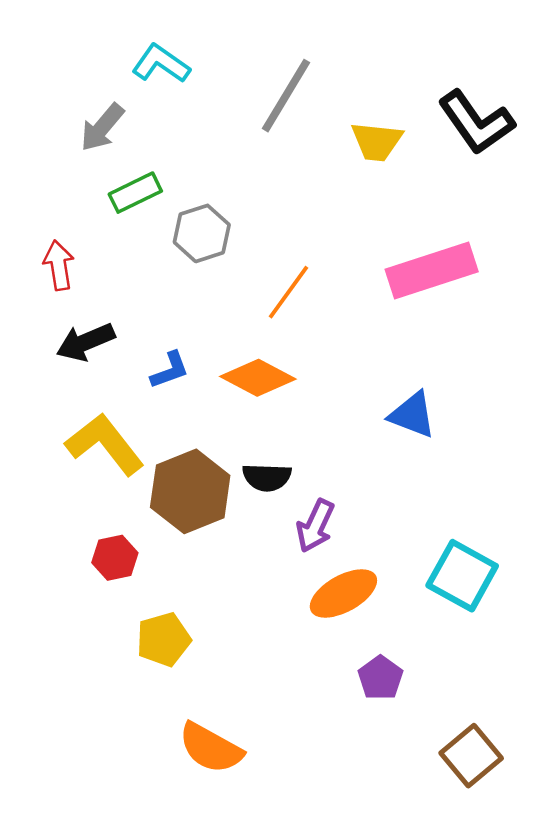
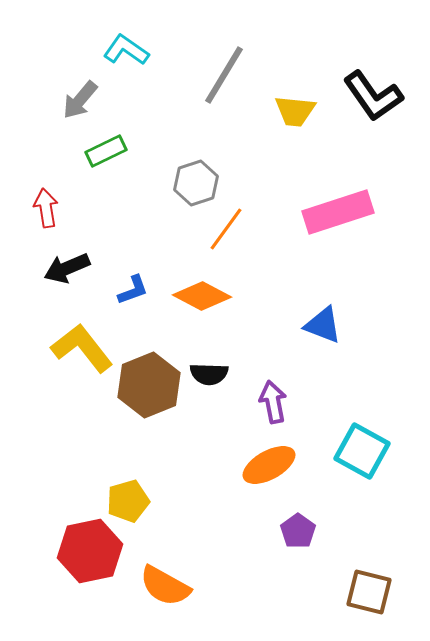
gray hexagon: (202, 233) -> (196, 183), moved
purple arrow: (315, 526) -> (273, 402), moved, turned 144
red hexagon: (115, 558) -> (90, 551), moved, size x1.8
brown square: (471, 756) -> (369, 592), turned -36

